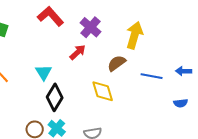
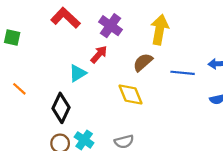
cyan triangle: (44, 72) -> (78, 73), moved, turned 36
black diamond: (55, 97) -> (61, 108), moved

